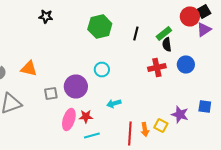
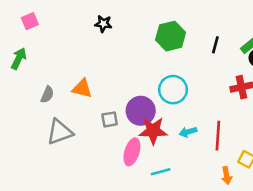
cyan circle: (102, 70) -> (173, 90), size x1.5
red star: (86, 116) -> (153, 131), moved, size x1.6
orange arrow: (145, 130) -> (227, 175), moved
red line: (130, 134) -> (218, 136), moved

